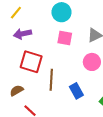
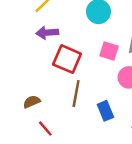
pink square: (65, 38) -> (109, 51), moved
red square: (31, 62) -> (67, 59), moved

